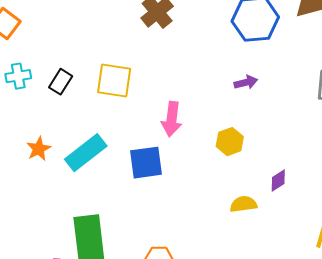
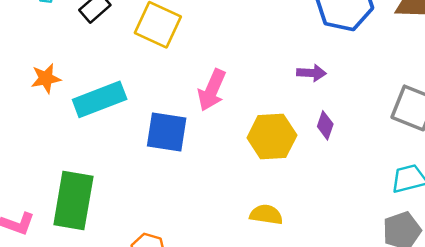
yellow hexagon: (230, 142) -> (272, 137), size x1.4
purple diamond: (278, 181) -> (325, 125), moved, turned -55

